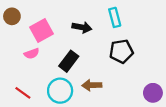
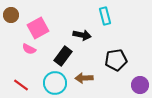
black arrow: (82, 27) -> (82, 35), moved
black pentagon: (121, 51) -> (116, 60), moved
pink semicircle: (32, 54) -> (29, 49), turned 48

